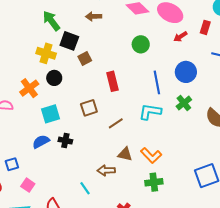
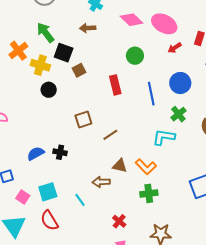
red rectangle: (112, 81) -> (115, 85), moved
orange cross: (29, 88) -> (18, 51), moved
cyan L-shape: (150, 112) -> (164, 137), moved
cyan square: (50, 114) -> (48, 192), moved

